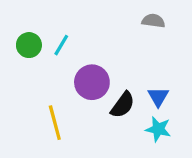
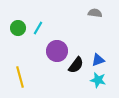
blue triangle: (158, 97) -> (98, 60), turned 40
yellow line: (55, 123) -> (20, 77), moved

